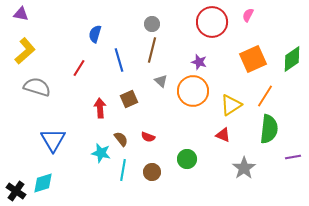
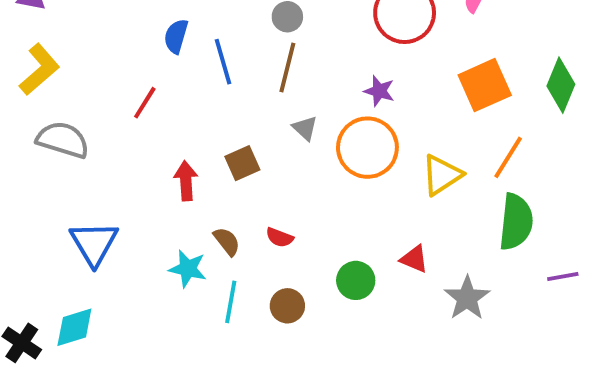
green diamond: (292, 59) -> (561, 85), turned -32
blue line: (119, 60) -> (223, 62), moved
red triangle: (223, 135) -> (414, 259), moved

